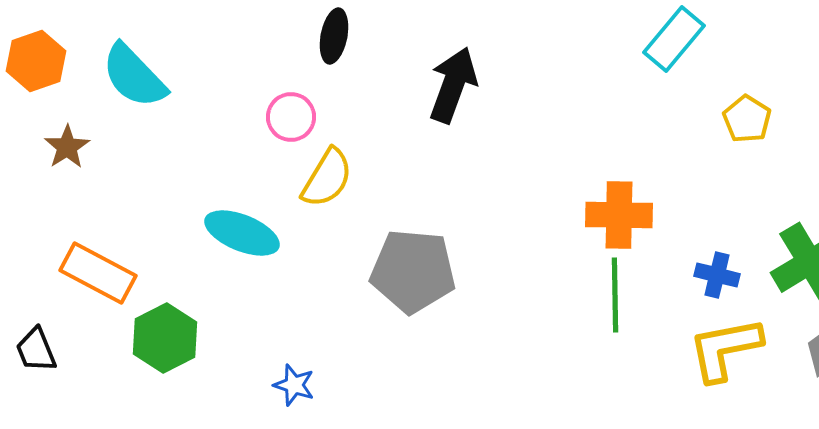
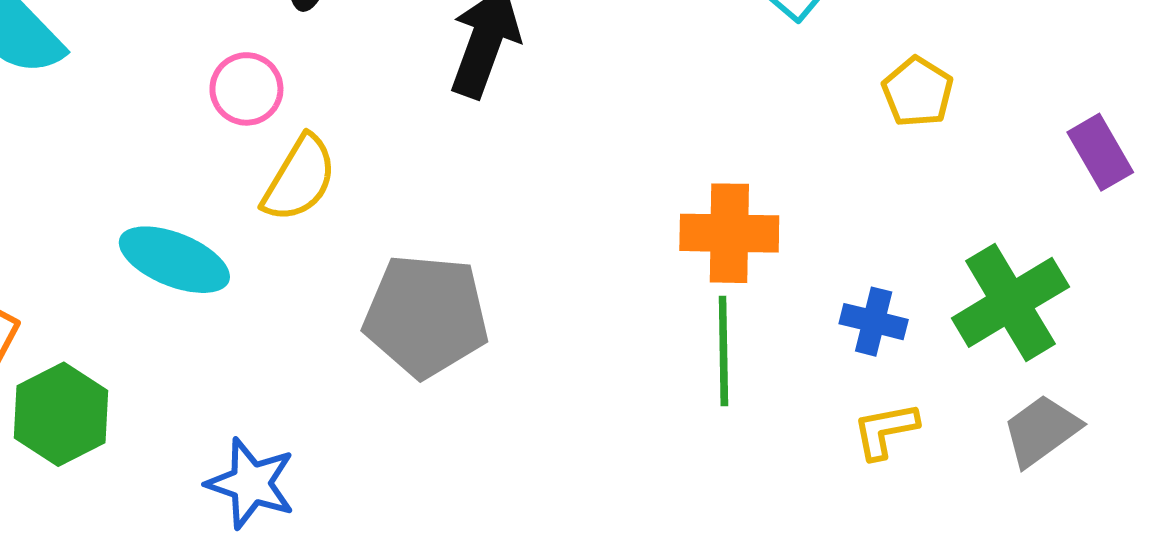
yellow L-shape: (725, 349) -> (885, 430), size x0.6
blue star: (294, 385) -> (251, 483), size x1.5

